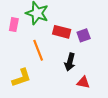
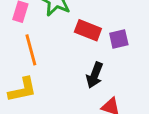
orange line: (38, 50) -> (31, 50), moved

